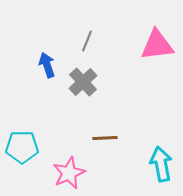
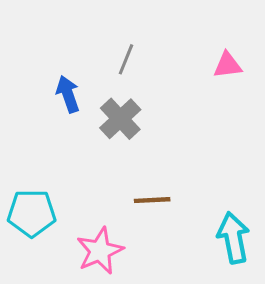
pink triangle: (157, 45) -> (228, 65), size x0.6

